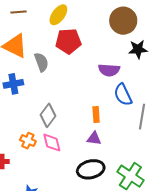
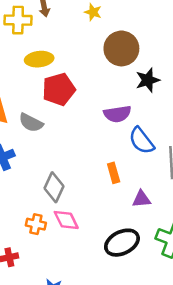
yellow ellipse: (58, 15) -> (39, 59), turned 60
gray semicircle: (41, 62) -> (31, 123), turned 150
purple triangle: (94, 138) -> (141, 199), moved

